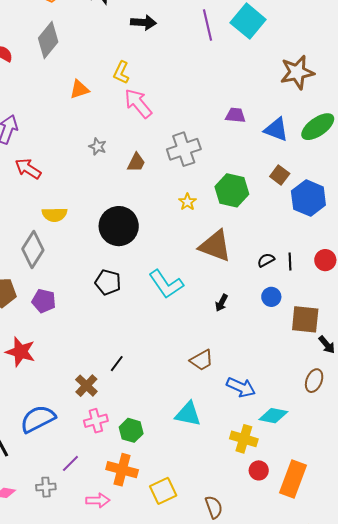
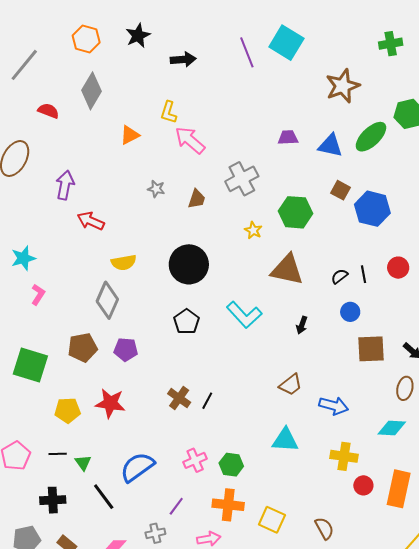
black pentagon: (108, 282) -> (186, 322), turned 30
brown square: (305, 319) -> (371, 349), moved
brown cross: (86, 386) -> (179, 398), moved
cyan diamond: (273, 416) -> (392, 428), moved
yellow square: (163, 491) -> (272, 520), turned -32

